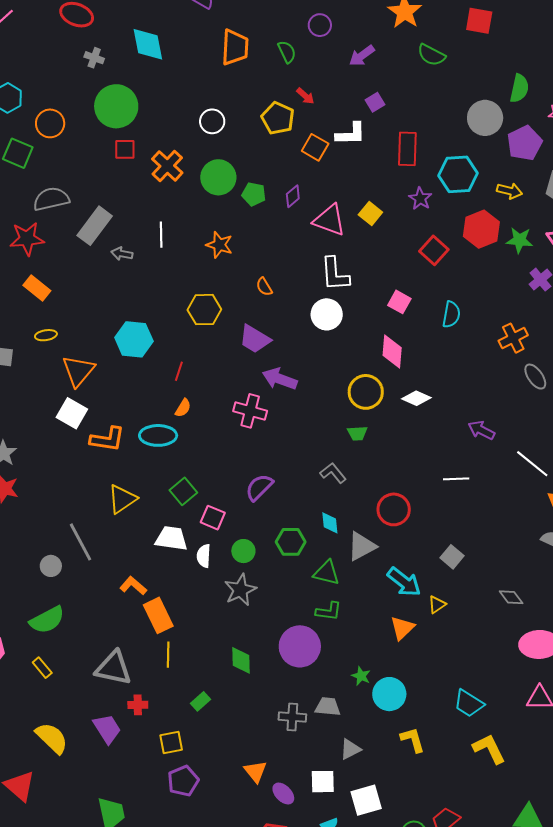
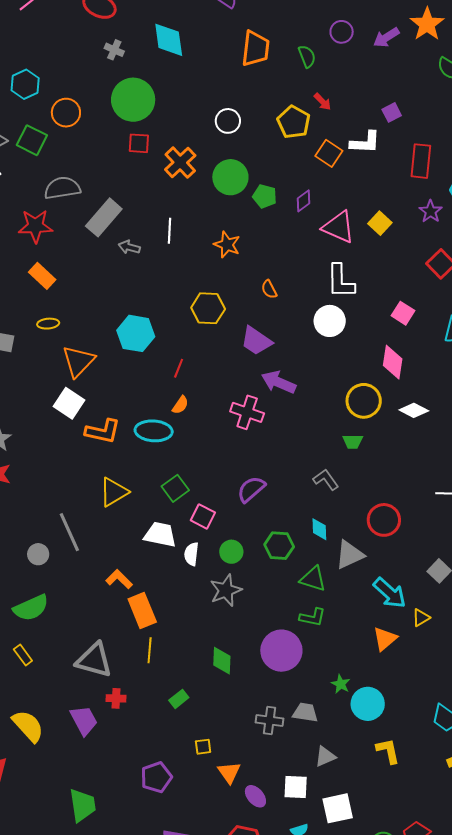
purple arrow: (362, 56) -> (386, 37), moved
yellow square: (171, 742) -> (203, 747), moved, size x0.7

